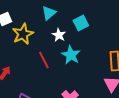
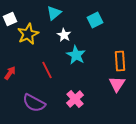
cyan square: (81, 23) -> (95, 20), moved
red line: (44, 60) -> (47, 70), moved

